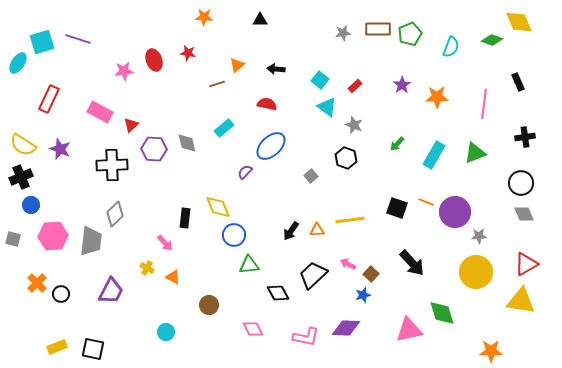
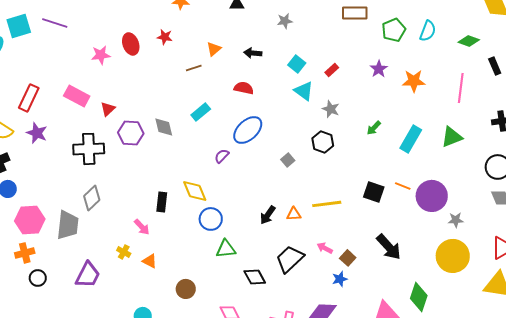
gray star: (343, 33) -> (285, 21), moved
green pentagon: (410, 34) -> (394, 30), moved
green diamond: (492, 40) -> (469, 41), moved
red rectangle: (49, 99) -> (29, 98), moved
orange cross: (37, 283) -> (25, 253), moved, turned 30
green diamond: (442, 313) -> (419, 297), turned 36

